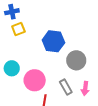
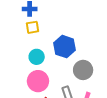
cyan circle: (12, 68) -> (37, 57), moved

